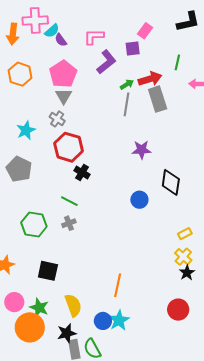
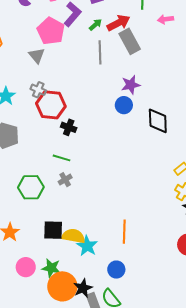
pink pentagon: (63, 74) -> (51, 31), moved
green arrow: (127, 84) -> (95, 25), moved
gray cross: (57, 119) -> (38, 90), moved
purple star: (142, 150) -> (131, 85), moved
blue circle: (139, 200) -> (124, 105), moved
yellow semicircle: (73, 305) -> (73, 236), moved, turned -50
cyan star: (119, 320) -> (87, 246), moved
orange circle: (30, 327) -> (62, 286), moved

